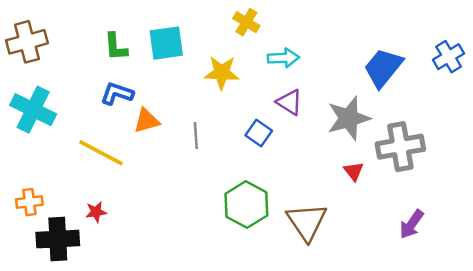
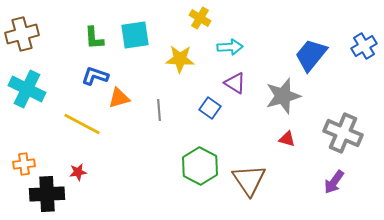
gray cross: (400, 147) -> (343, 133), moved, turned 33
red triangle: (354, 171) -> (287, 139), turned -36

